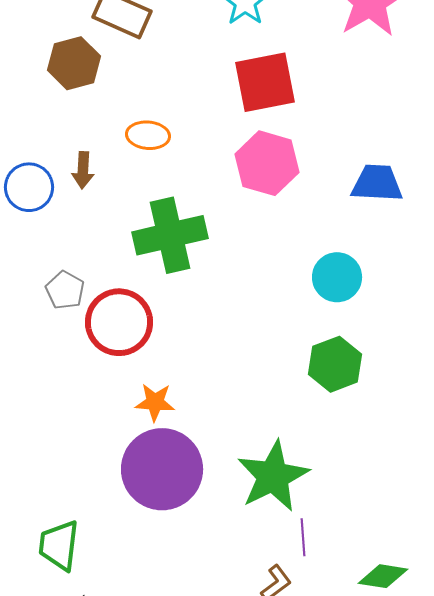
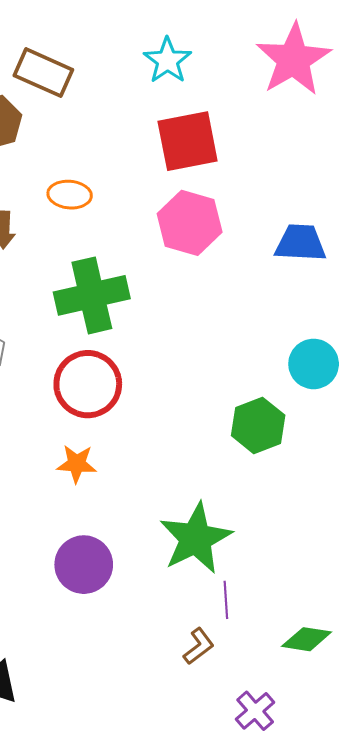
cyan circle: (337, 277) -> (314, 364), moved
red circle: (119, 322) -> (88, 384), moved
purple circle: (162, 469) -> (84, 565), moved, size x0.7

